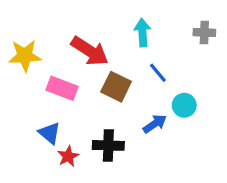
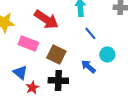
brown square: (116, 87) -> (56, 54), moved
blue arrow: (155, 124) -> (88, 66), turned -105

